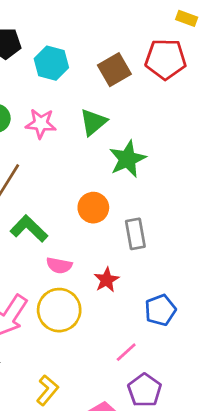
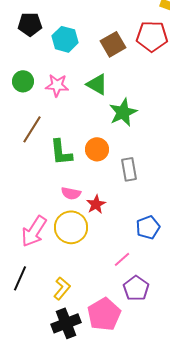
green triangle: (93, 122) -> (97, 84), turned -50
green L-shape: (29, 229) -> (61, 152), moved, turned -140
red star: (106, 280) -> (96, 204), moved

